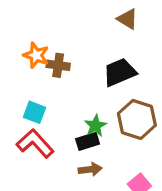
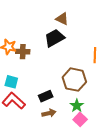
black trapezoid: (120, 72) -> (54, 38), moved
green star: (95, 126) -> (77, 106), moved

